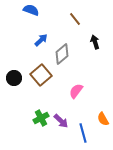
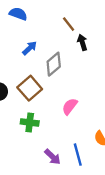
black arrow: (95, 42) -> (82, 42), moved
green cross: (41, 118) -> (30, 122), moved, turned 35
purple arrow: (61, 121) -> (53, 157), moved

